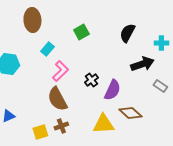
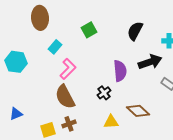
black cross: (91, 80) -> (104, 93), moved
purple semicircle: (112, 90) -> (120, 71), moved, turned -30
yellow triangle: (103, 124) -> (111, 122), size x0.7

